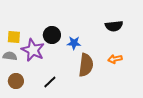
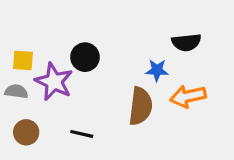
blue star: (74, 43) -> (157, 70), moved
orange arrow: (115, 59) -> (188, 96), size x1.5
black line: (50, 82) -> (82, 134), turned 56

